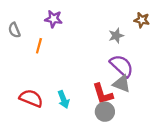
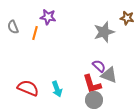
gray star: (116, 36) -> (104, 32), size x1.5
orange line: (39, 46) -> (35, 33), moved
purple semicircle: (122, 66) -> (99, 66), moved, size x0.6

